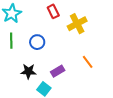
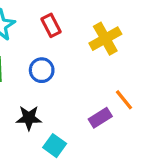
red rectangle: (53, 11) -> (51, 25), moved
purple rectangle: (58, 71) -> (100, 118), moved

